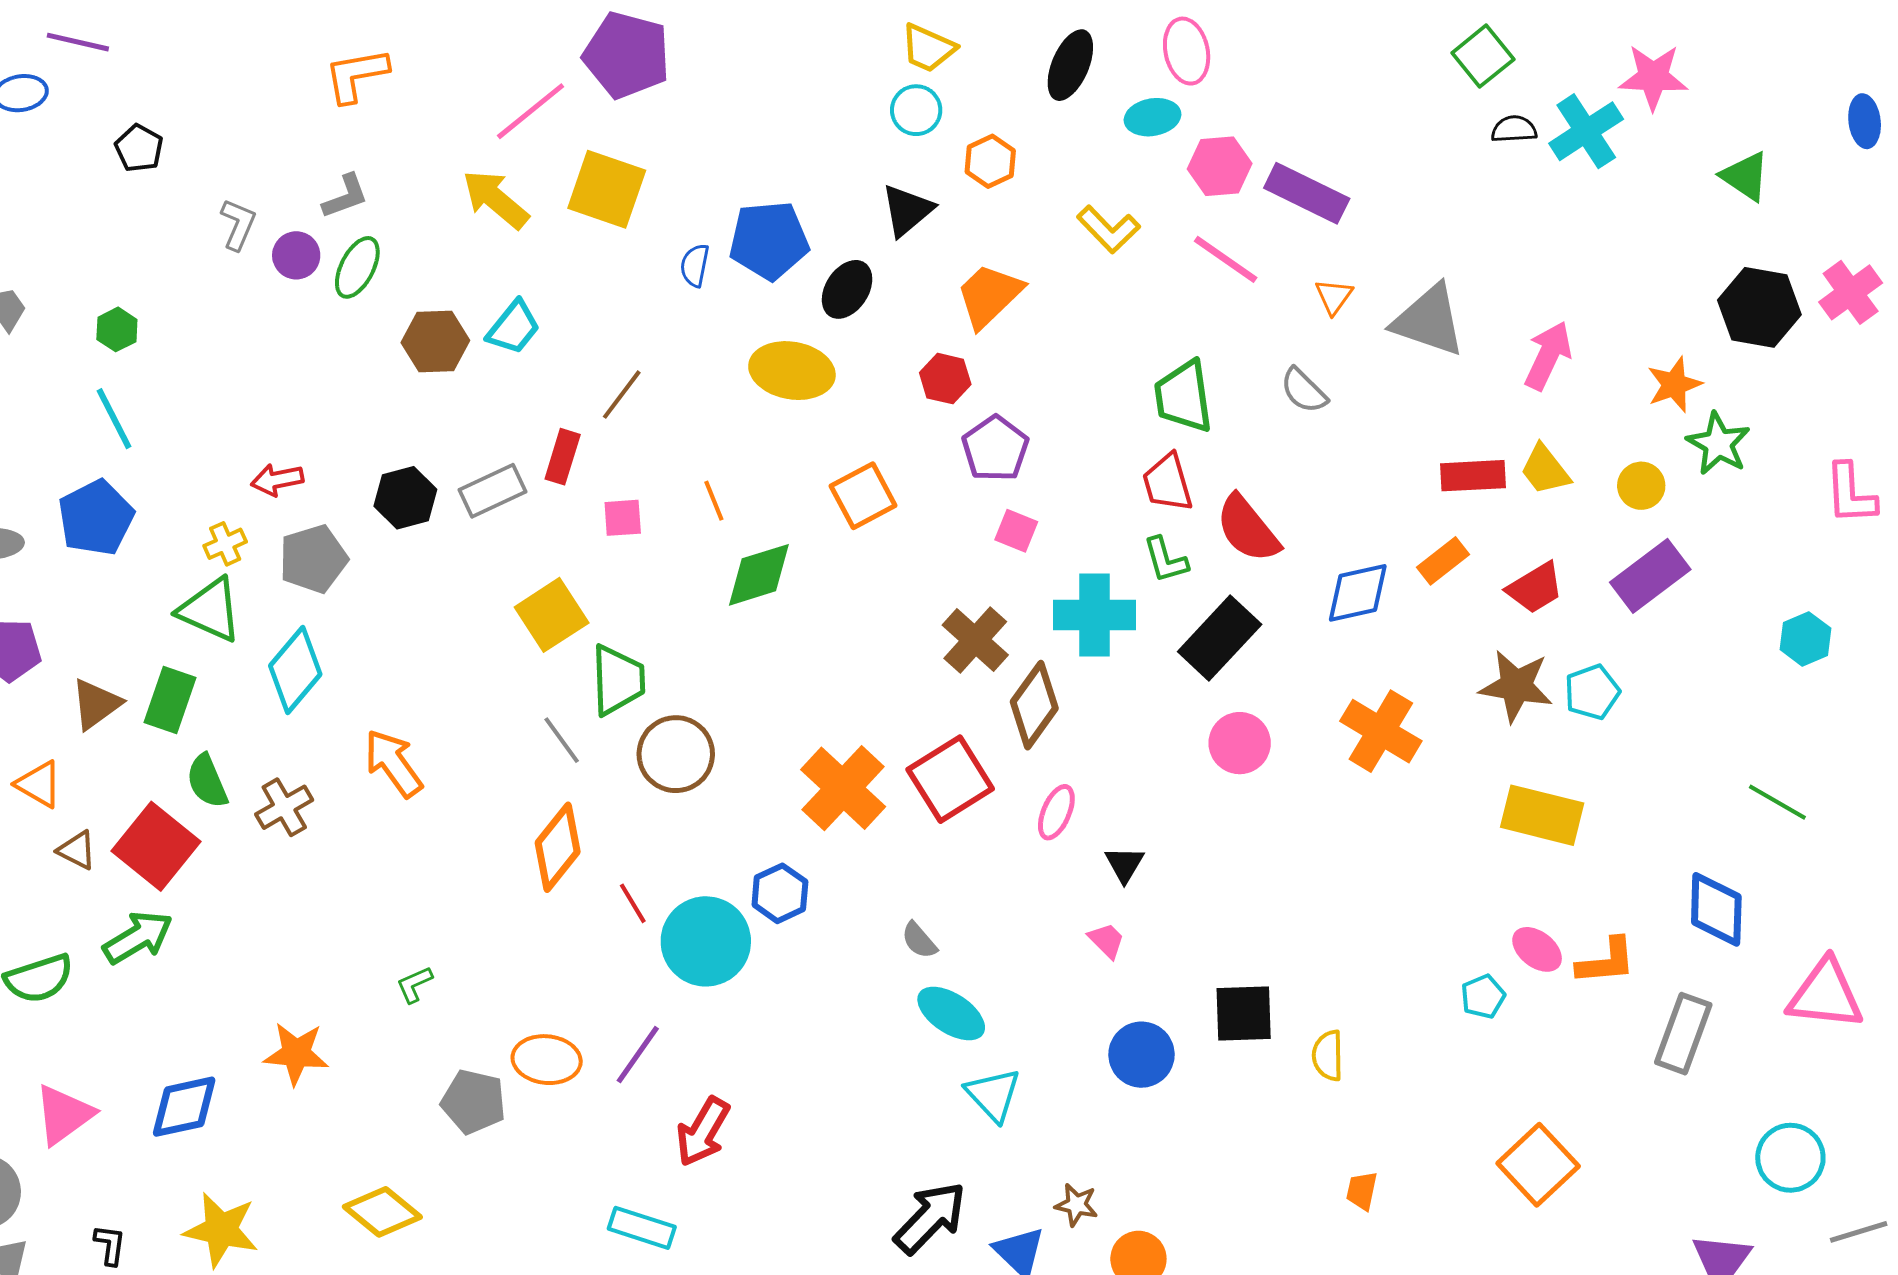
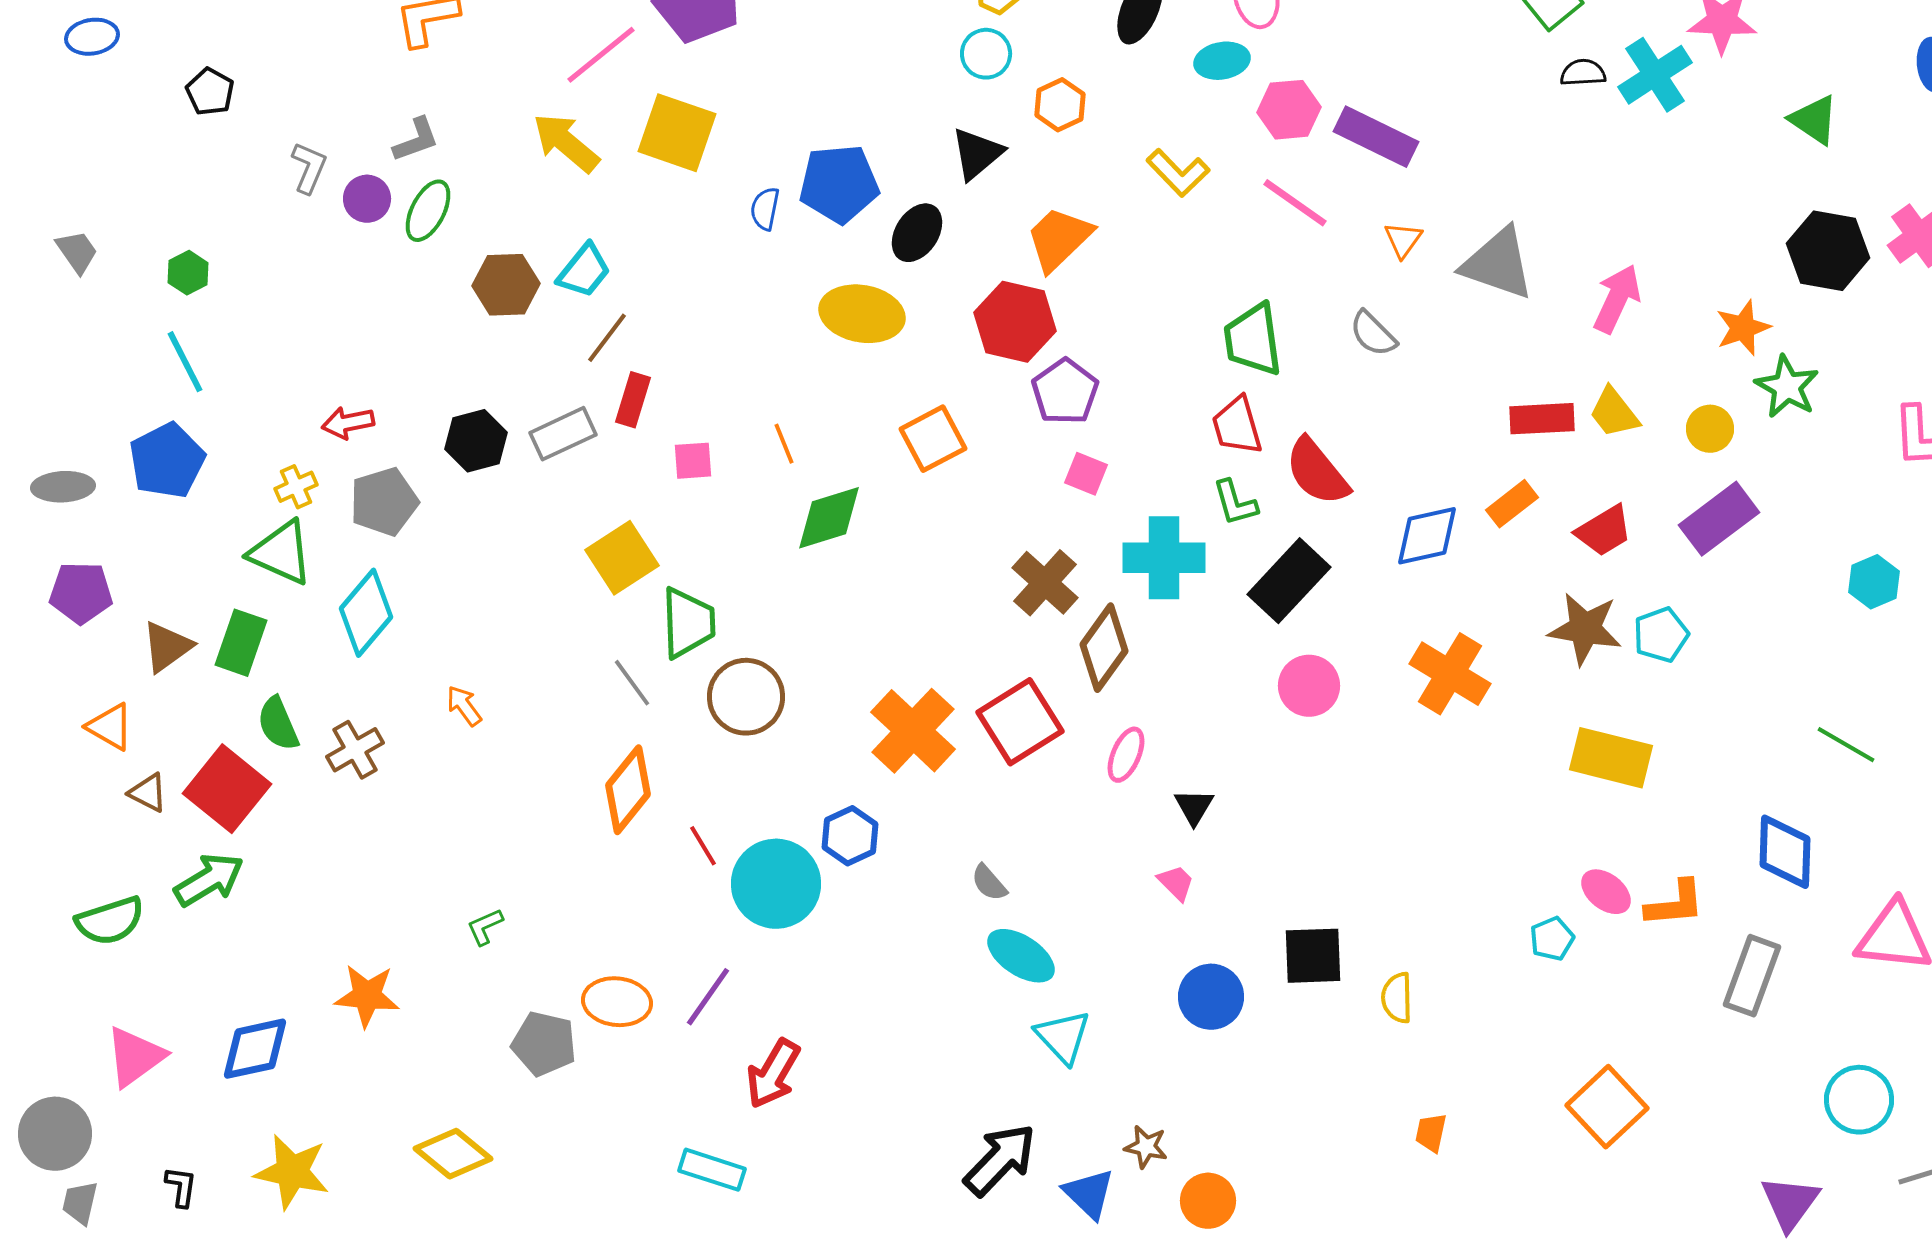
red hexagon: (945, 379) -> (1015, 322), size x1.6
brown line: (622, 395) -> (607, 338), moved
orange arrow: (393, 763) -> (464, 706), size x0.6

